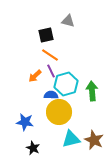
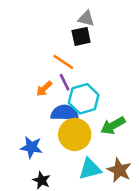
black square: (46, 35) -> (81, 36), moved
green arrow: (92, 91) -> (113, 126), moved, turned -114
blue semicircle: (51, 95) -> (65, 113), size x1.5

